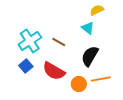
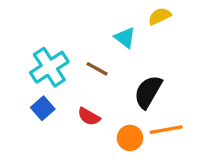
cyan triangle: (88, 28) -> (125, 38), moved
red semicircle: (54, 71) -> (89, 117), size x0.6

